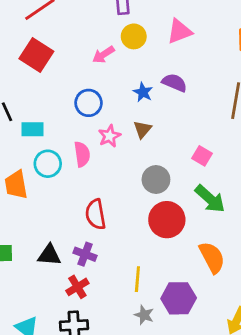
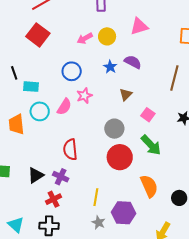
yellow circle: (134, 36) -> (107, 36), moved
brown triangle: (142, 129) -> (126, 94), moved
pink semicircle: (82, 154) -> (64, 107), turned 36
black triangle: (49, 255) -> (36, 175), turned -42

